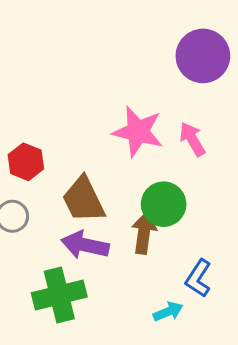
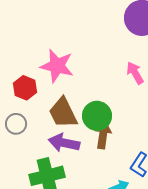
pink star: (138, 132) -> (57, 66), moved
green circle: (164, 204) -> (97, 116), moved

